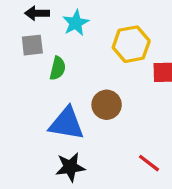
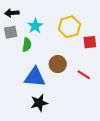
cyan star: (76, 23) -> (35, 26), moved
red line: (149, 163) -> (84, 75), moved

